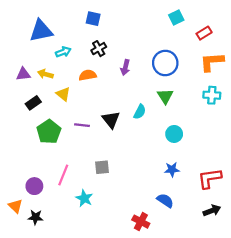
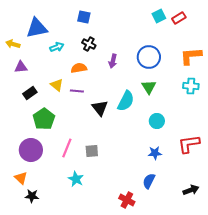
red rectangle: (204, 33) -> (179, 18), moved
black cross: (99, 49) -> (89, 44), turned -32
yellow arrow: (45, 74) -> (13, 44), moved
cyan semicircle: (140, 112) -> (126, 101), size x1.5
purple line: (82, 125) -> (77, 91), moved
pink line: (63, 175) -> (67, 148), moved
red L-shape: (210, 178) -> (189, 144), moved
purple circle: (34, 186) -> (31, 150), moved, size x1.5
blue semicircle: (165, 201) -> (149, 181), turned -98
orange triangle: (16, 206) -> (21, 178), moved

